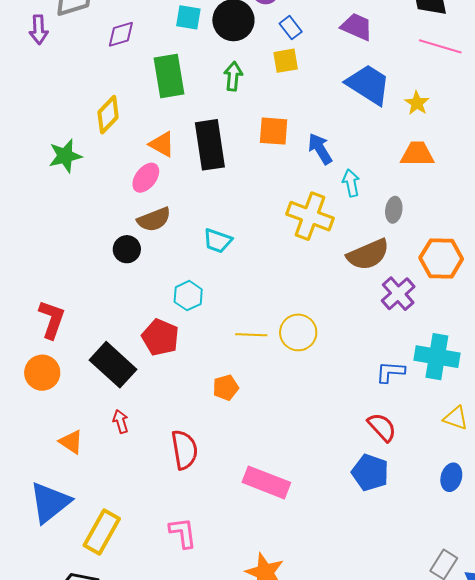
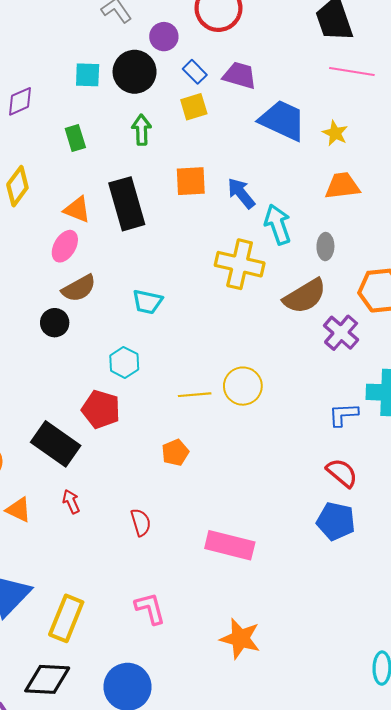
purple trapezoid: (357, 27) -> (240, 75), moved
green rectangle: (169, 76) -> (75, 138), size x0.6
cyan arrow: (351, 183) -> (278, 224), size x1.4
orange triangle: (71, 442) -> (19, 510), moved
red semicircle: (184, 450) -> (141, 522), size x0.7

